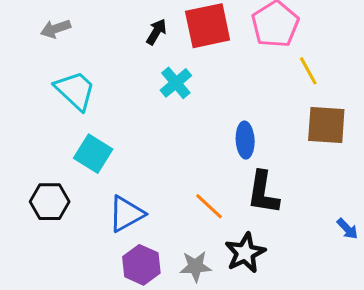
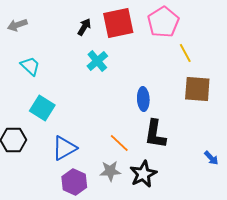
cyan trapezoid: (75, 90) -> (30, 66), size x0.7
gray star: (195, 266) -> (110, 171), moved

